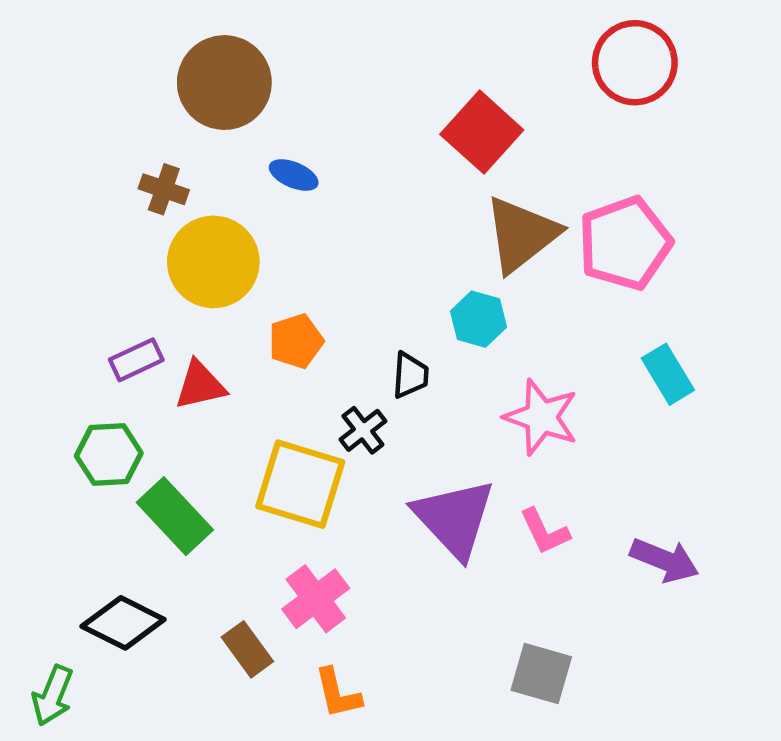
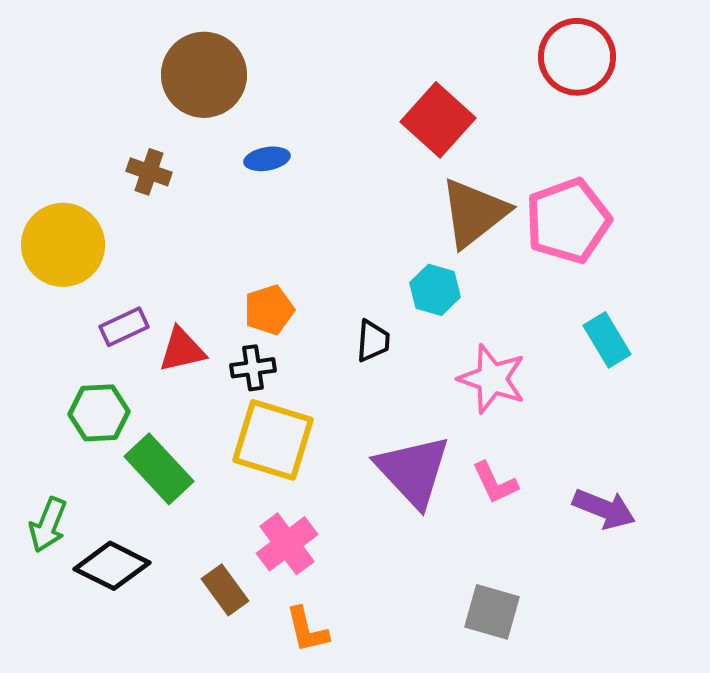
blue ellipse: (294, 175) -> (267, 159), turned -33
yellow circle: (213, 262) -> (63, 245), moved
black cross: (363, 430) -> (253, 368), moved, turned 30
green arrow: (53, 696) -> (48, 525), moved

